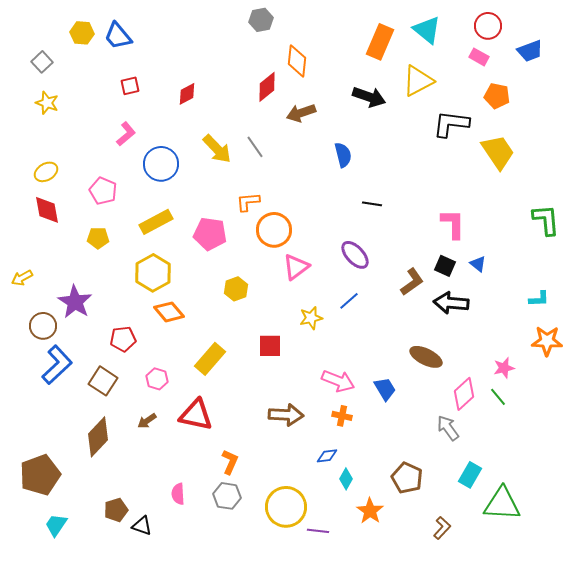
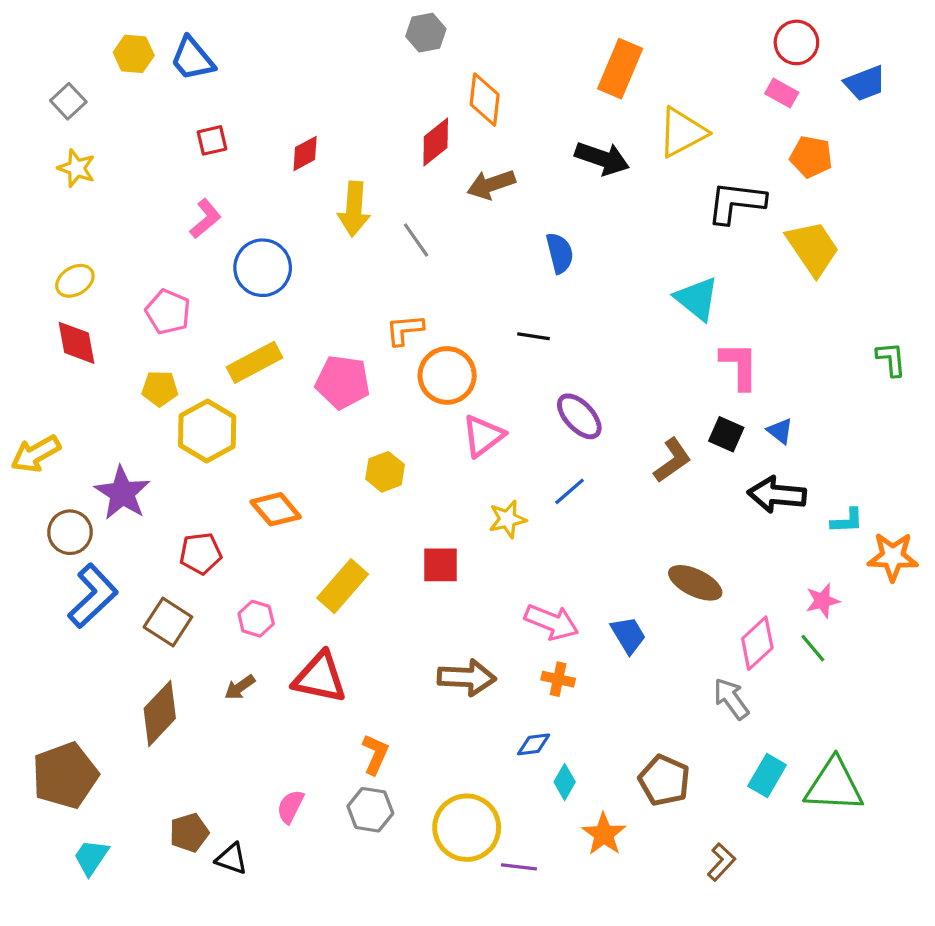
cyan triangle: (427, 30) -> (697, 299), moved
yellow arrow: (217, 149) -> (354, 209), moved, turned 48
black line: (372, 204) -> (534, 336), moved
green L-shape: (546, 220) -> (891, 359), size x0.7
yellow hexagon: (153, 273) -> (207, 431), moved
yellow arrow: (22, 278) -> (36, 454), size x1.4
cyan L-shape: (539, 299) -> (847, 521), moved
black arrow: (451, 303) -> (777, 495), moved
pink semicircle: (178, 494) -> (290, 806), turned 30
green triangle: (502, 504) -> (834, 785), moved

